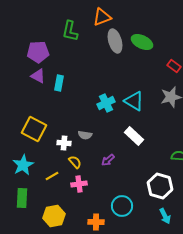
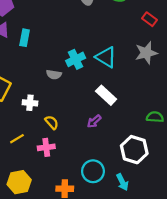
gray semicircle: (85, 135) -> (54, 75), moved
purple arrow: (108, 160) -> (94, 121), moved
yellow semicircle: (75, 162) -> (52, 122), moved
cyan arrow: (165, 216) -> (122, 182), moved

